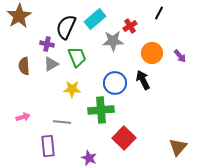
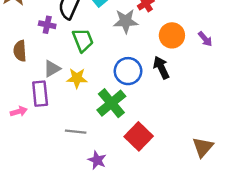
gray triangle: (51, 64) -> (52, 69), moved
green cross: (101, 110) -> (111, 103), turned -35
gray line: (62, 122) -> (76, 132), moved
purple rectangle: (48, 146) -> (40, 94), moved

